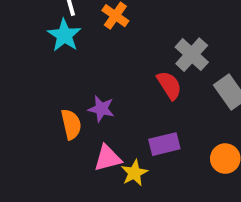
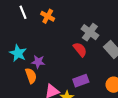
cyan star: (64, 35) -> (18, 53), moved
purple star: (101, 109) -> (38, 62), moved

